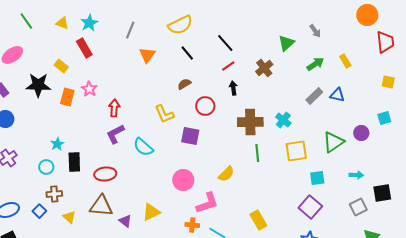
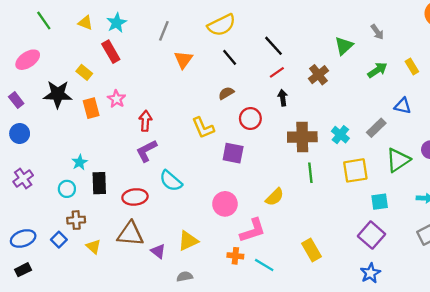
gray rectangle: (314, 96) -> (376, 128), moved
orange rectangle: (67, 97) -> (91, 108), turned -30
cyan semicircle: (143, 147) -> (171, 181), moved

